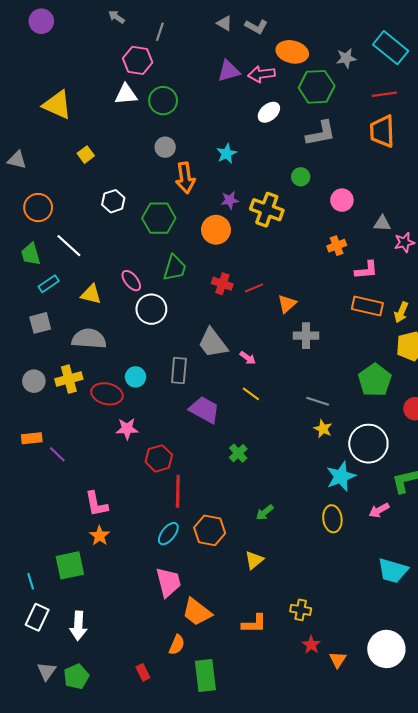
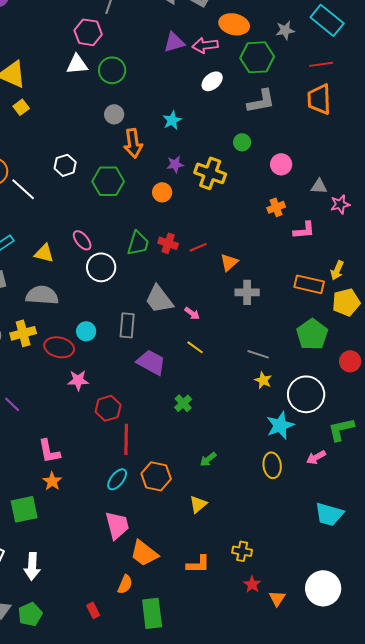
yellow square: (86, 155) -> (21, 107), moved
orange circle: (216, 230) -> (162, 192), size x0.7
white line: (69, 246) -> (23, 189), moved
green trapezoid: (175, 268) -> (138, 243), moved
orange rectangle: (367, 306) -> (309, 284), moved

